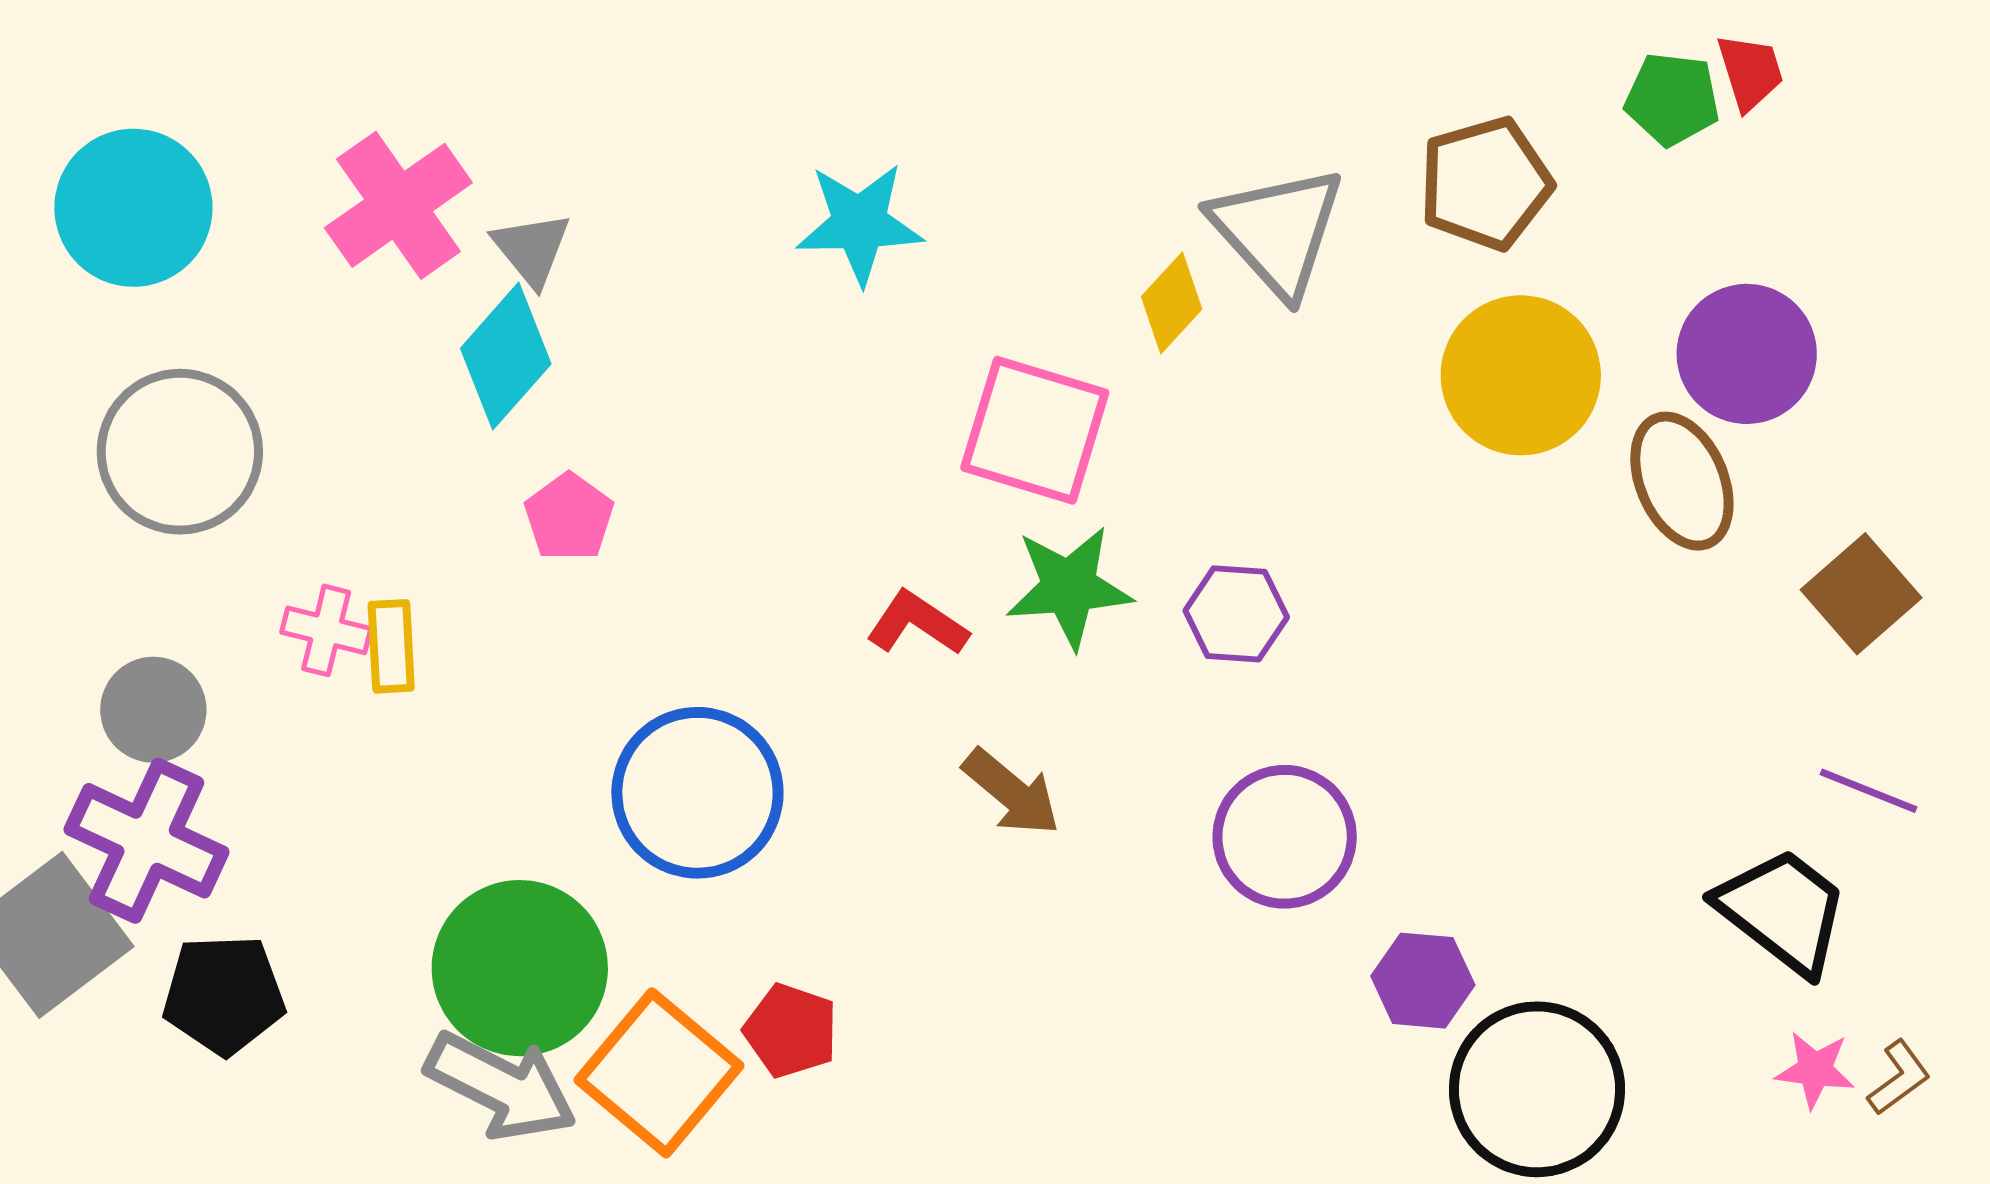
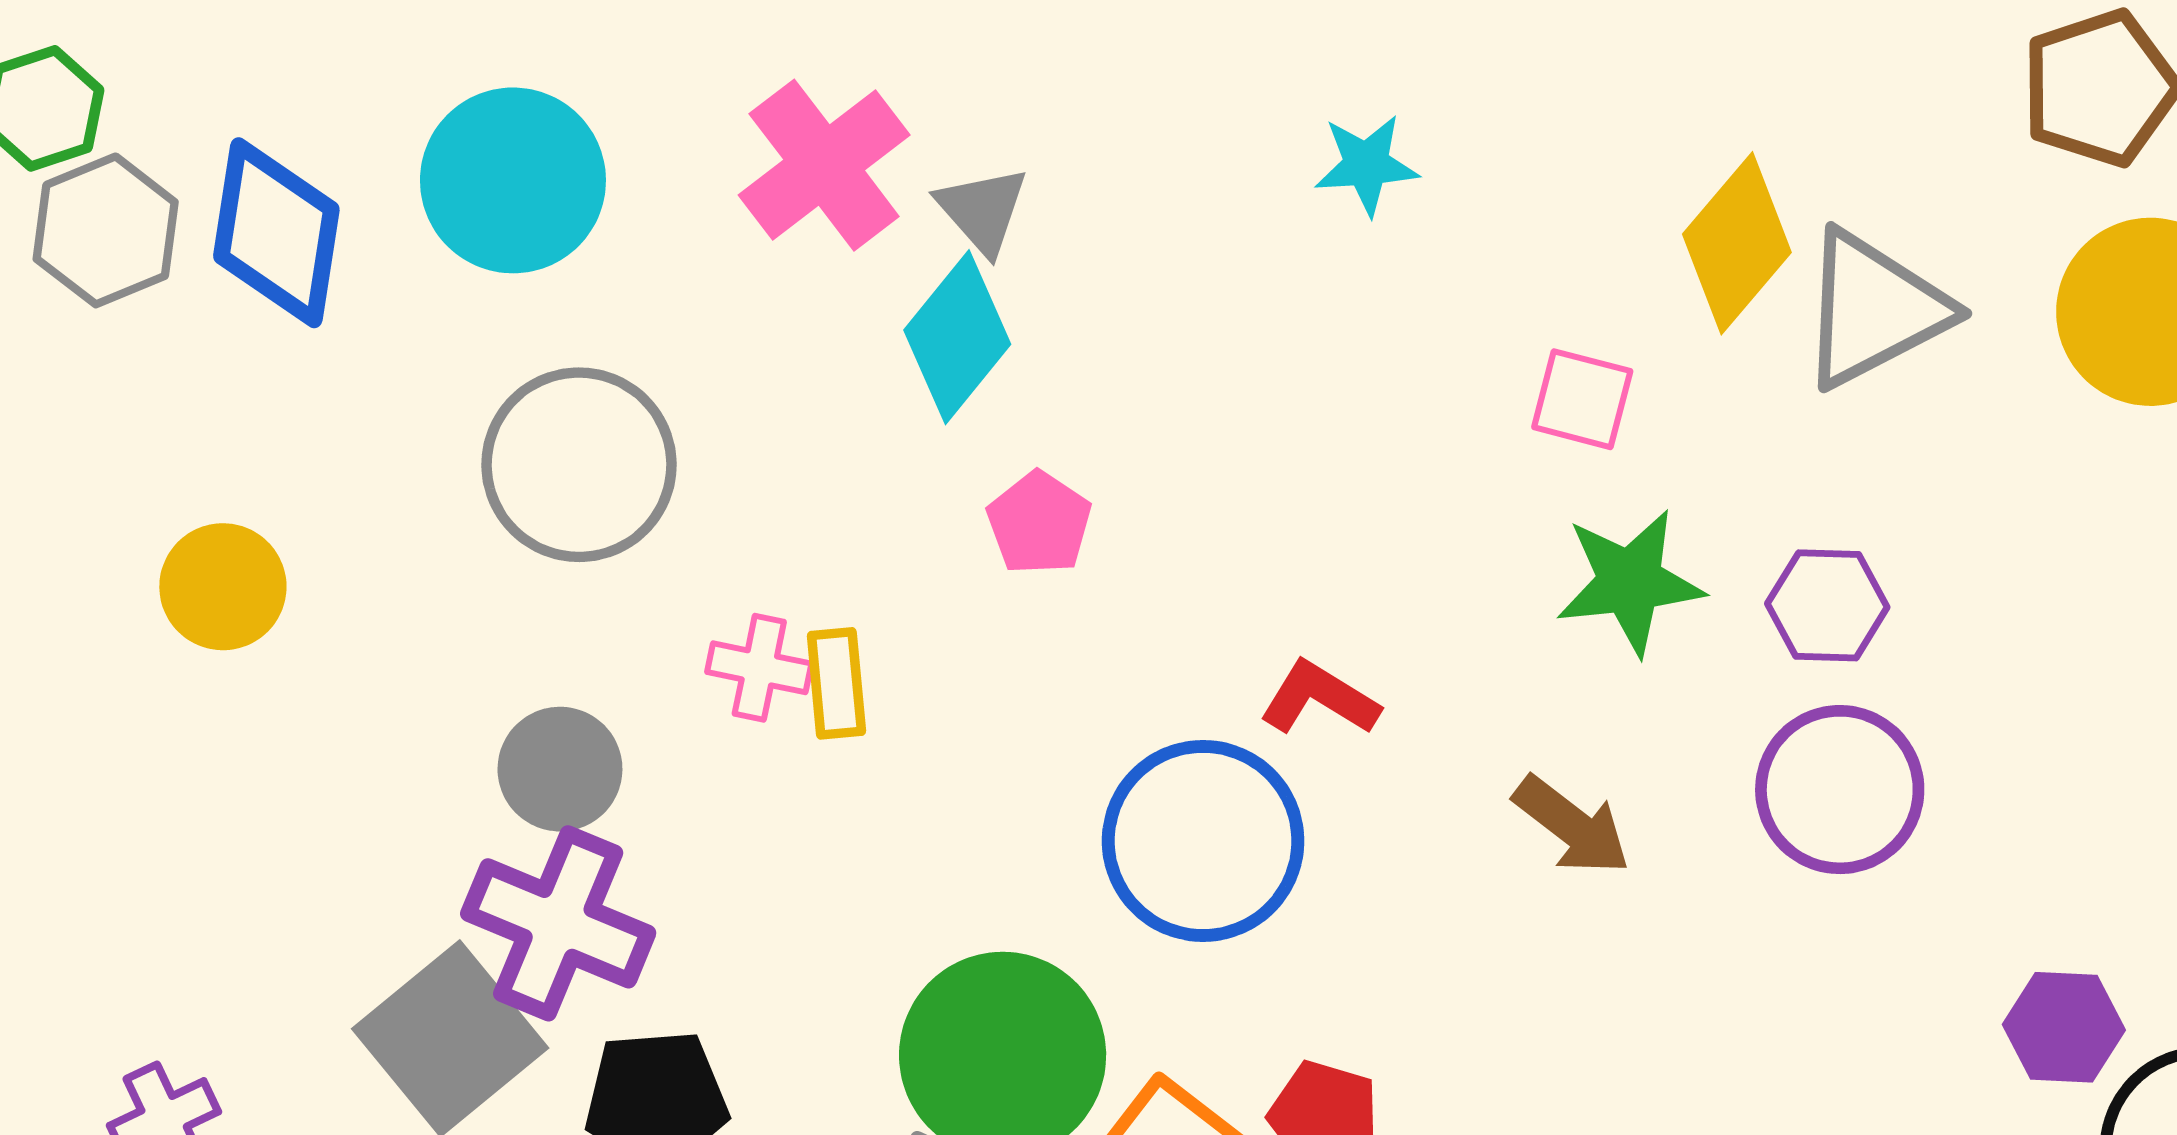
cyan star: (859, 223) -> (1366, 165), size x0.7
gray triangle: (1277, 231) -> (1874, 309), moved, turned 47
yellow diamond: (1172, 303) -> (1737, 243), size x1.5
pink square: (1035, 430) -> (1582, 399), size x0.6
red L-shape: (917, 623) -> (1319, 698), moved
purple circle: (1285, 837) -> (1840, 790), moved

